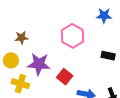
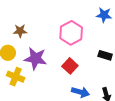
red square: (65, 77) -> (70, 66), moved

